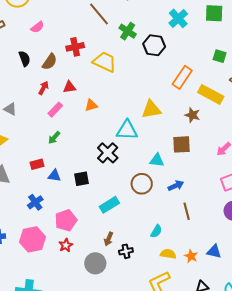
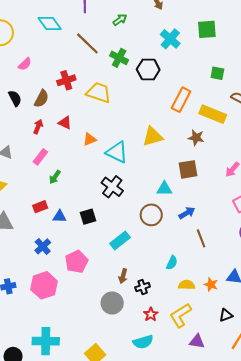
red triangle: (69, 87) -> (65, 123), turned 40
pink rectangle: (55, 110) -> (40, 157), moved
cyan triangle: (127, 130) -> (117, 152), moved, turned 30
red star: (66, 245) -> (151, 314), moved

